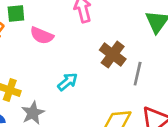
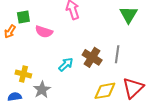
brown cross: (113, 55) -> (92, 57), moved

